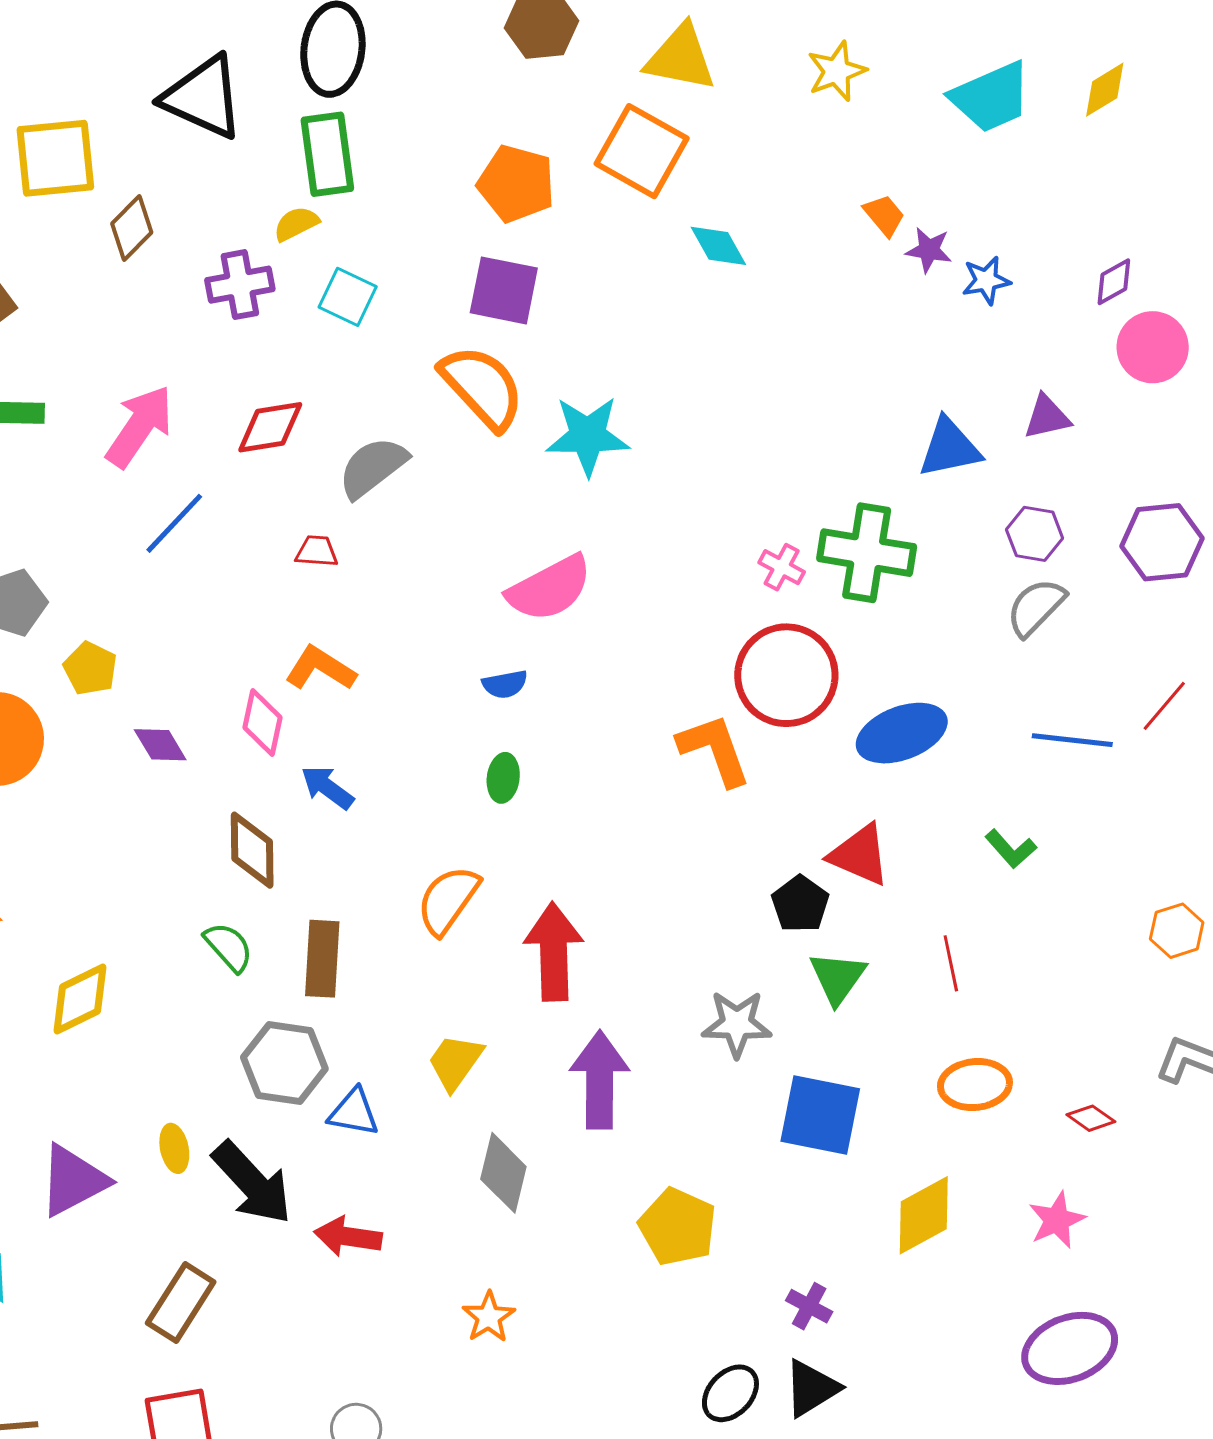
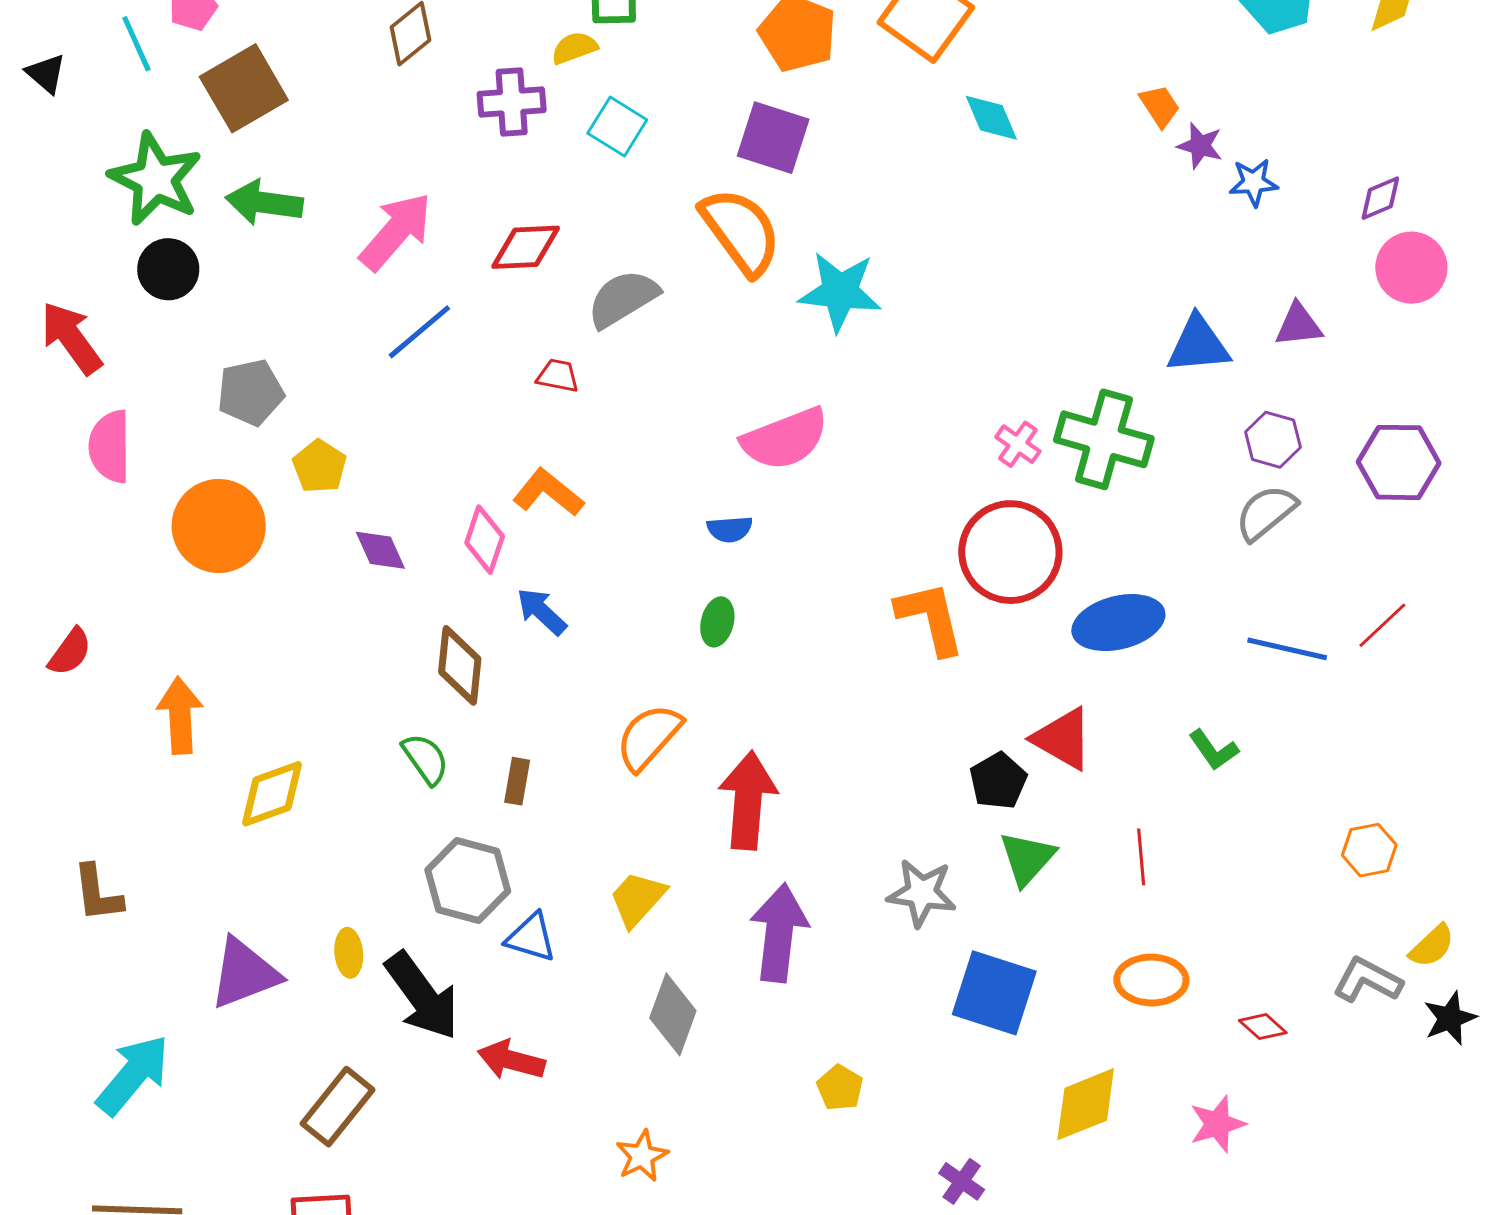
brown rectangle: (322, 959) -> (517, 781), size x0.6
yellow pentagon: (678, 1227) -> (840, 1088), size x0.6

